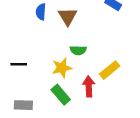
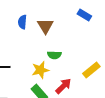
yellow rectangle: (110, 70) -> (91, 70), moved
red arrow: (89, 86) -> (63, 86), turned 48

